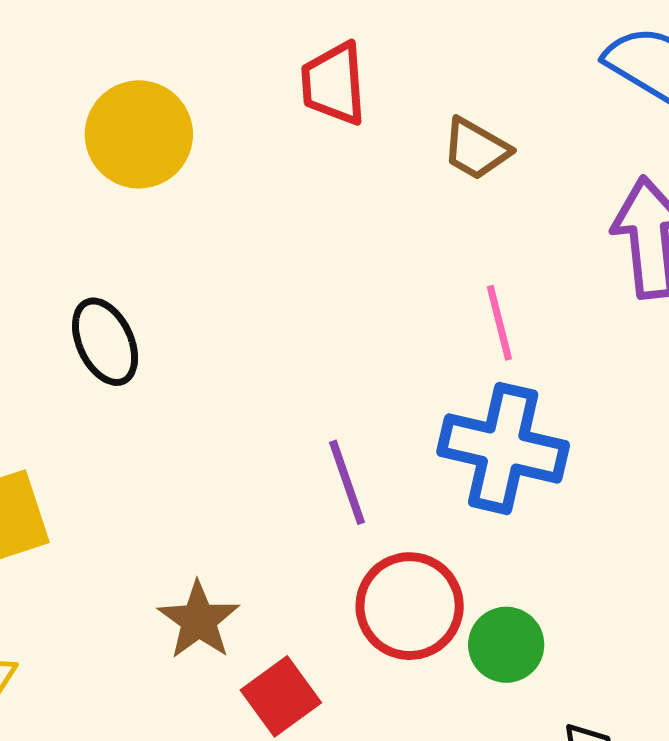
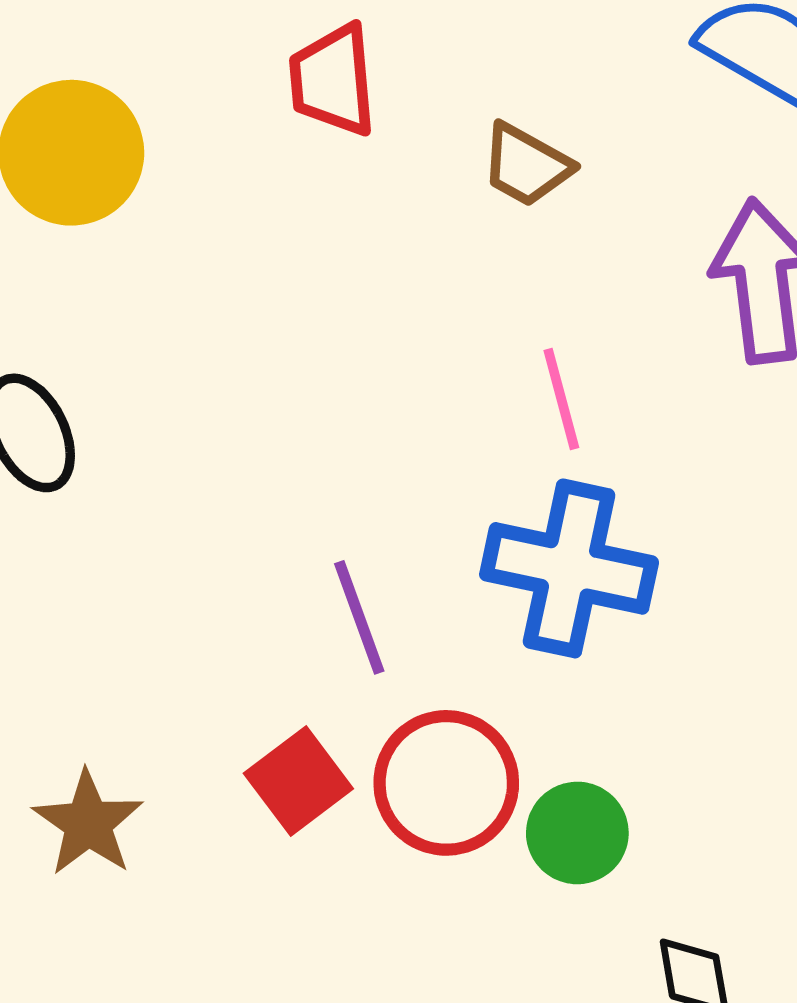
brown star: (199, 620) -> (88, 823), moved
red square: (281, 696) -> (298, 781), moved

